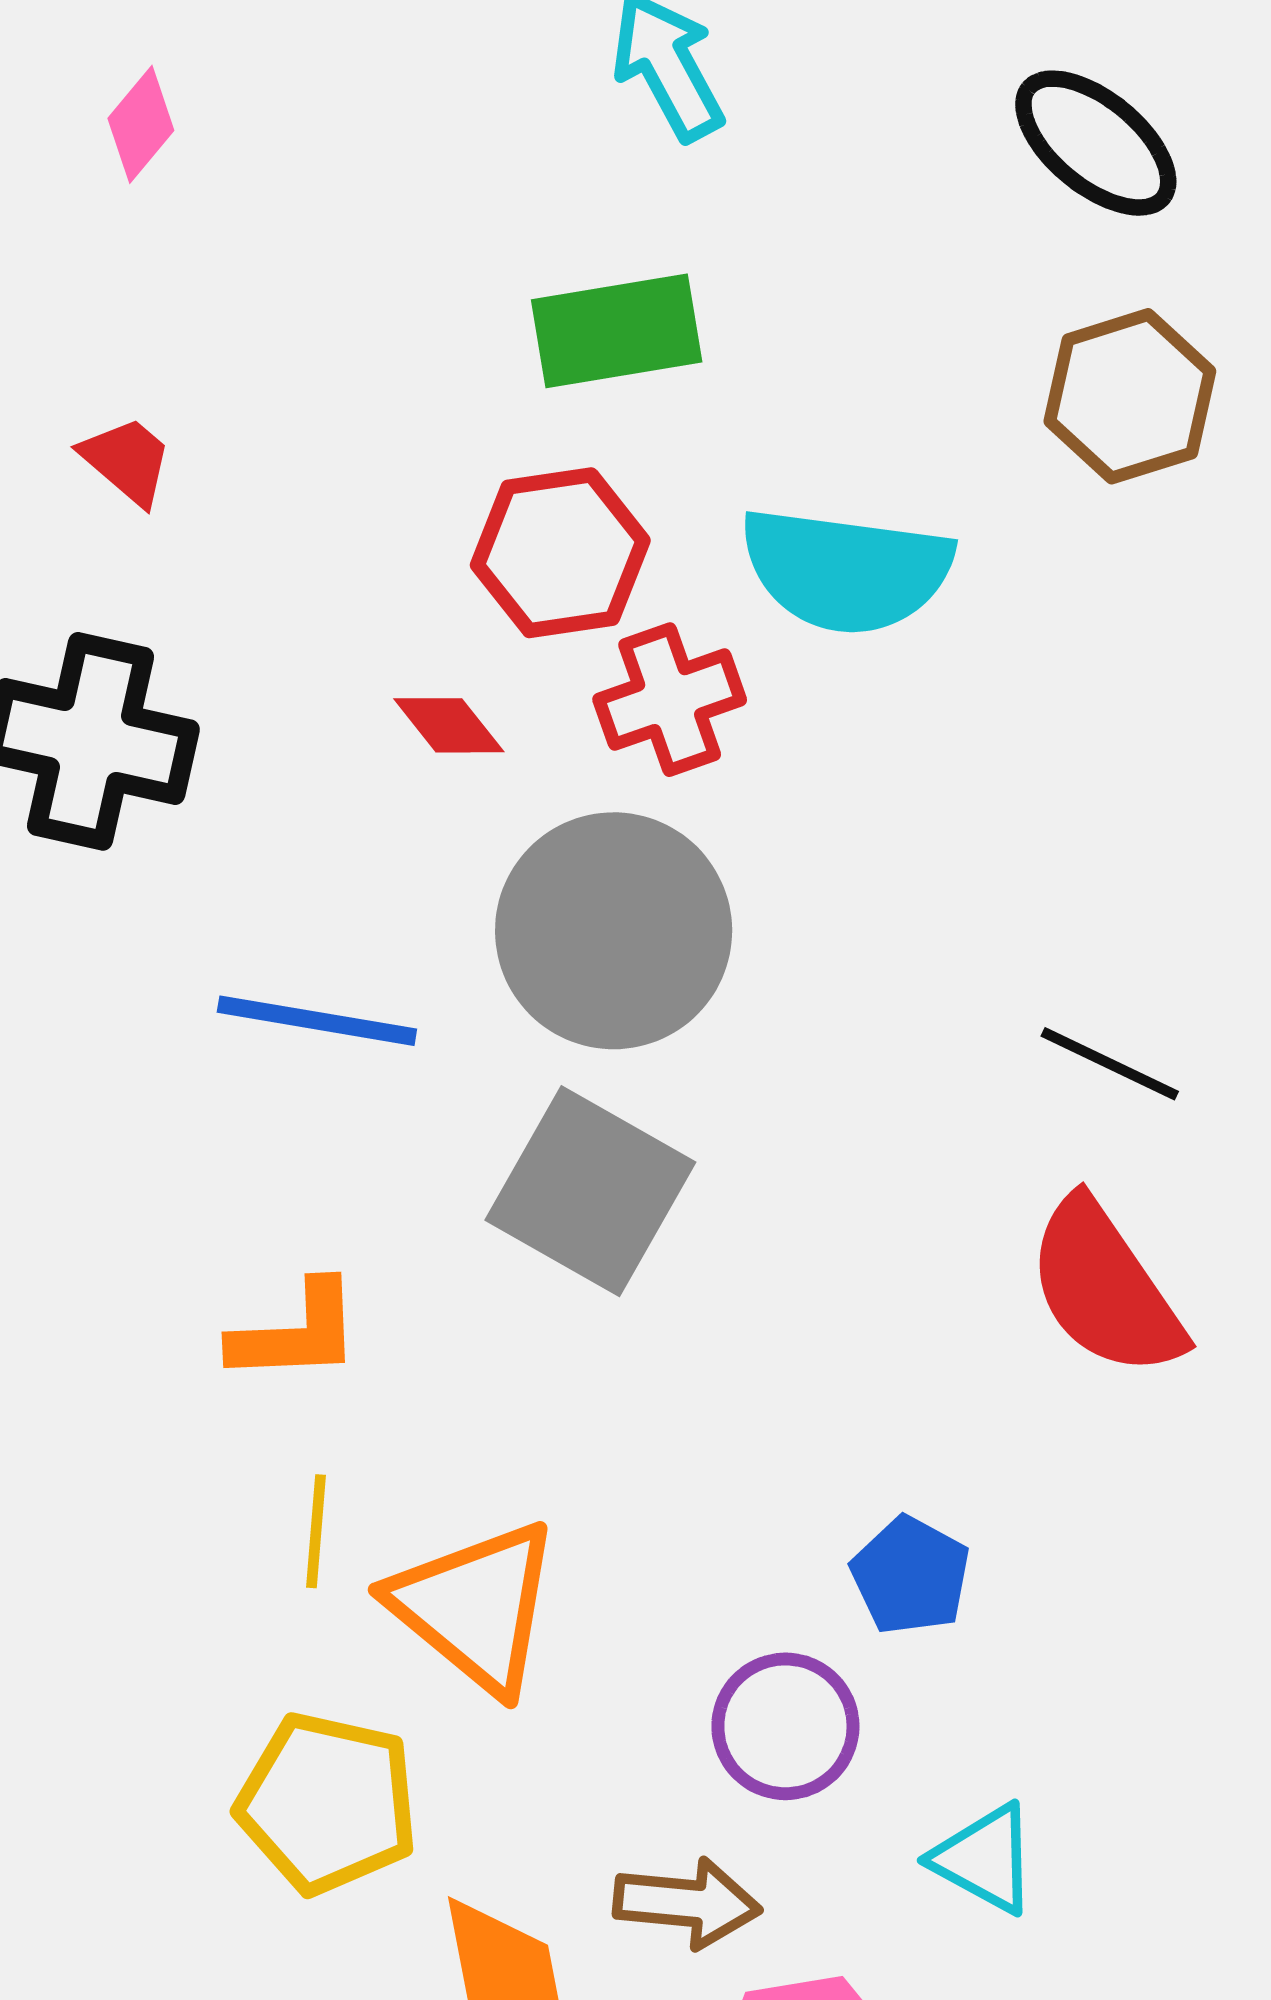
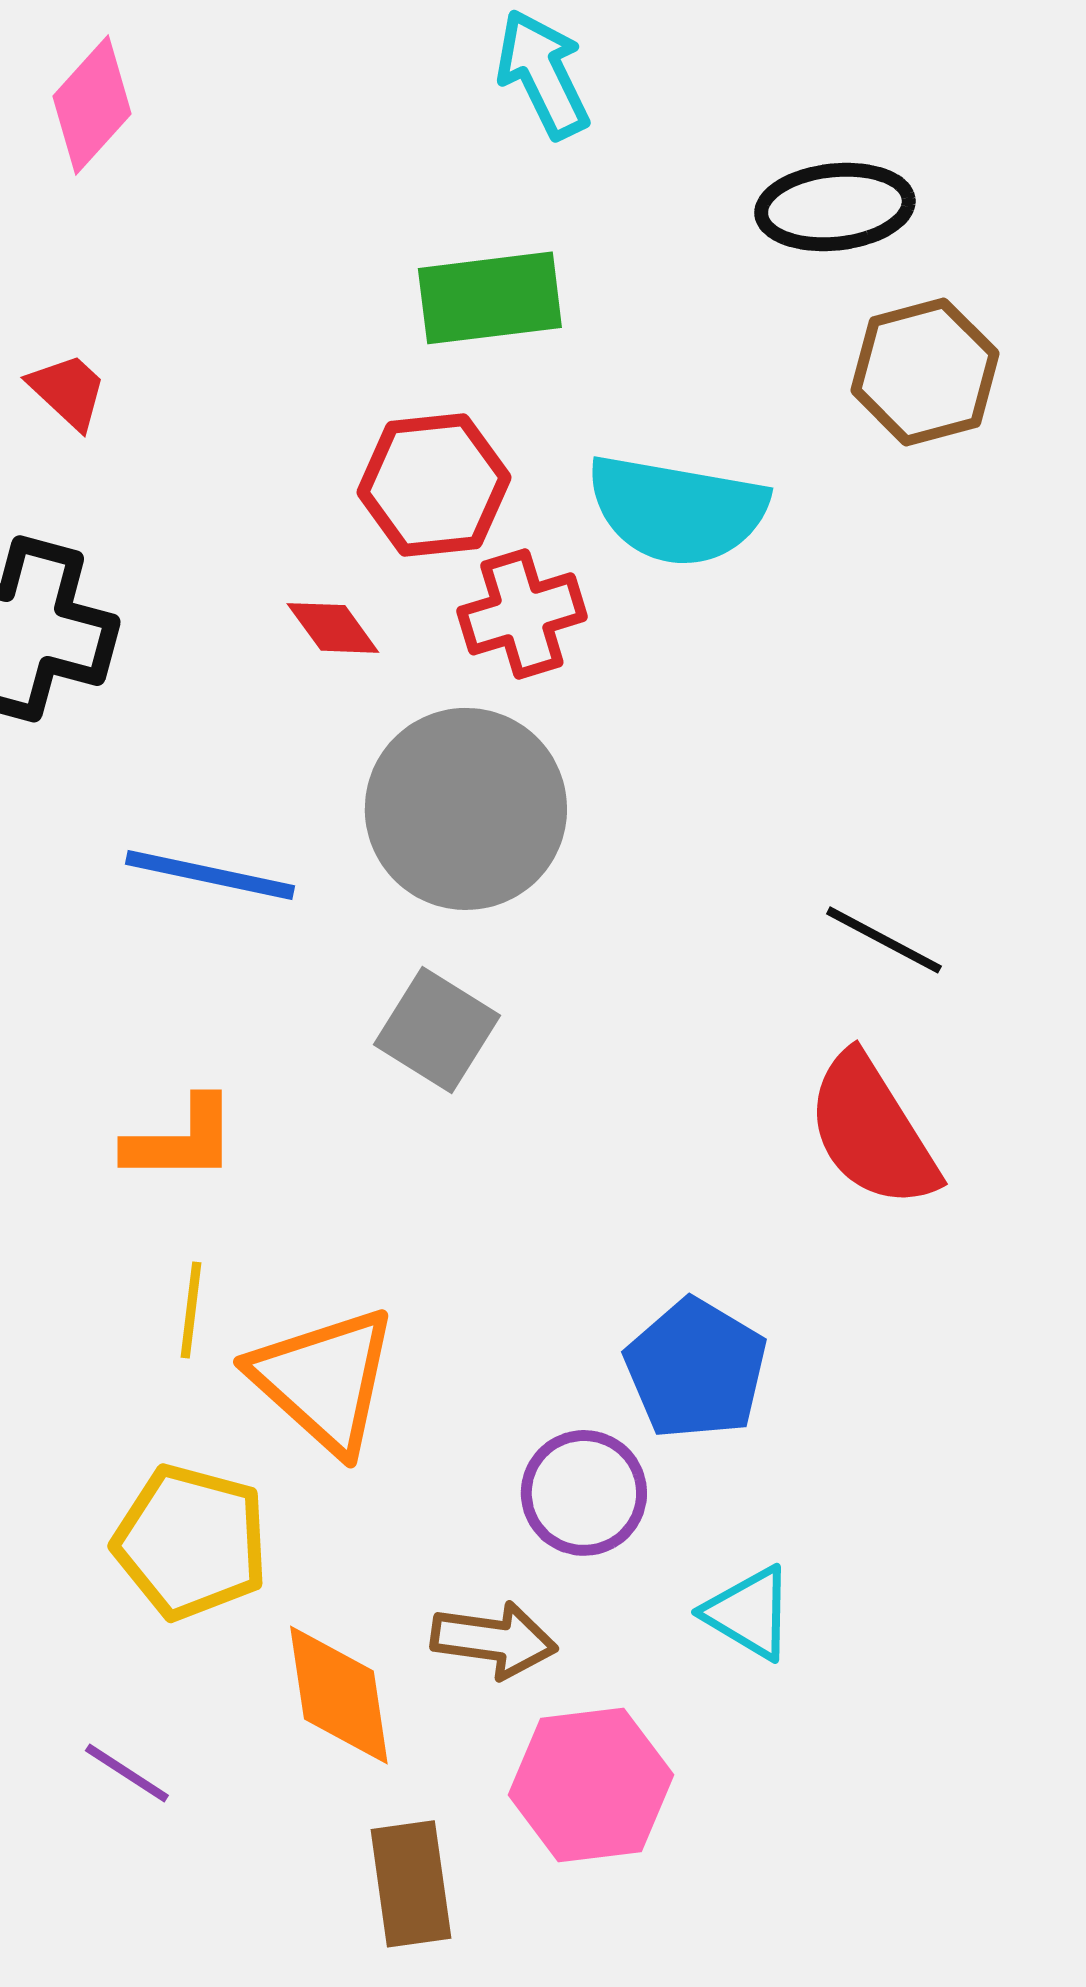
pink diamond: (141, 124) -> (92, 105), size x1.4
black ellipse: (1096, 143) -> (835, 207), moved, turned -48
gray square: (590, 1191) -> (437, 1030), size x0.7
blue pentagon: (911, 1576) -> (696, 1369), size x1.4

